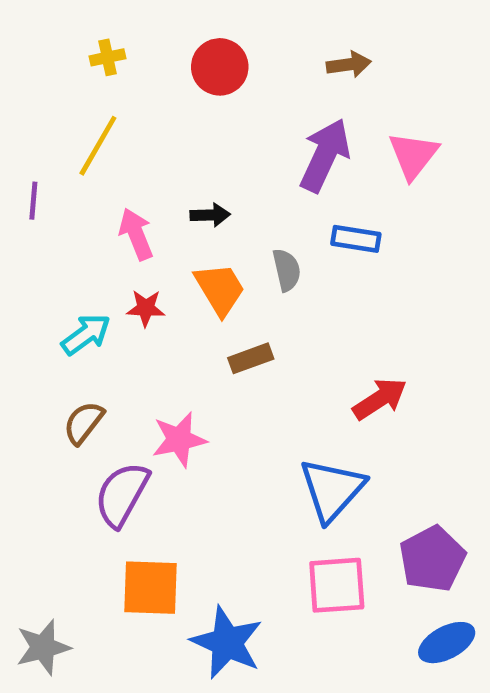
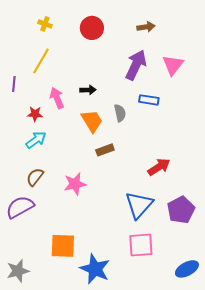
yellow cross: (107, 57) -> (45, 24), turned 32
red star: (146, 308) -> (35, 114), moved
purple semicircle: (122, 494) -> (20, 207), moved, turned 32
purple pentagon: (432, 559) -> (181, 210), moved

